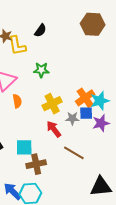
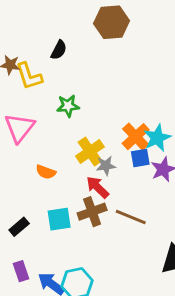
brown hexagon: (93, 24) -> (112, 22), moved
orange semicircle: (17, 101) -> (46, 172), moved, turned 128
gray star: (72, 118) -> (106, 166), moved
brown cross: (36, 164) -> (92, 212), moved

